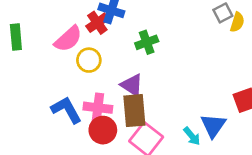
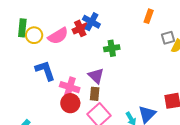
yellow circle: (89, 60) -> (34, 35), moved
blue L-shape: (66, 110) -> (45, 70), moved
brown rectangle: (134, 111) -> (95, 94), size x0.6

